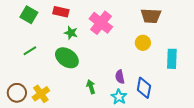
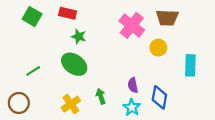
pink cross: (101, 23) -> (132, 25), moved
green line: (30, 51) -> (33, 71), moved
yellow cross: (41, 94) -> (71, 104), moved

